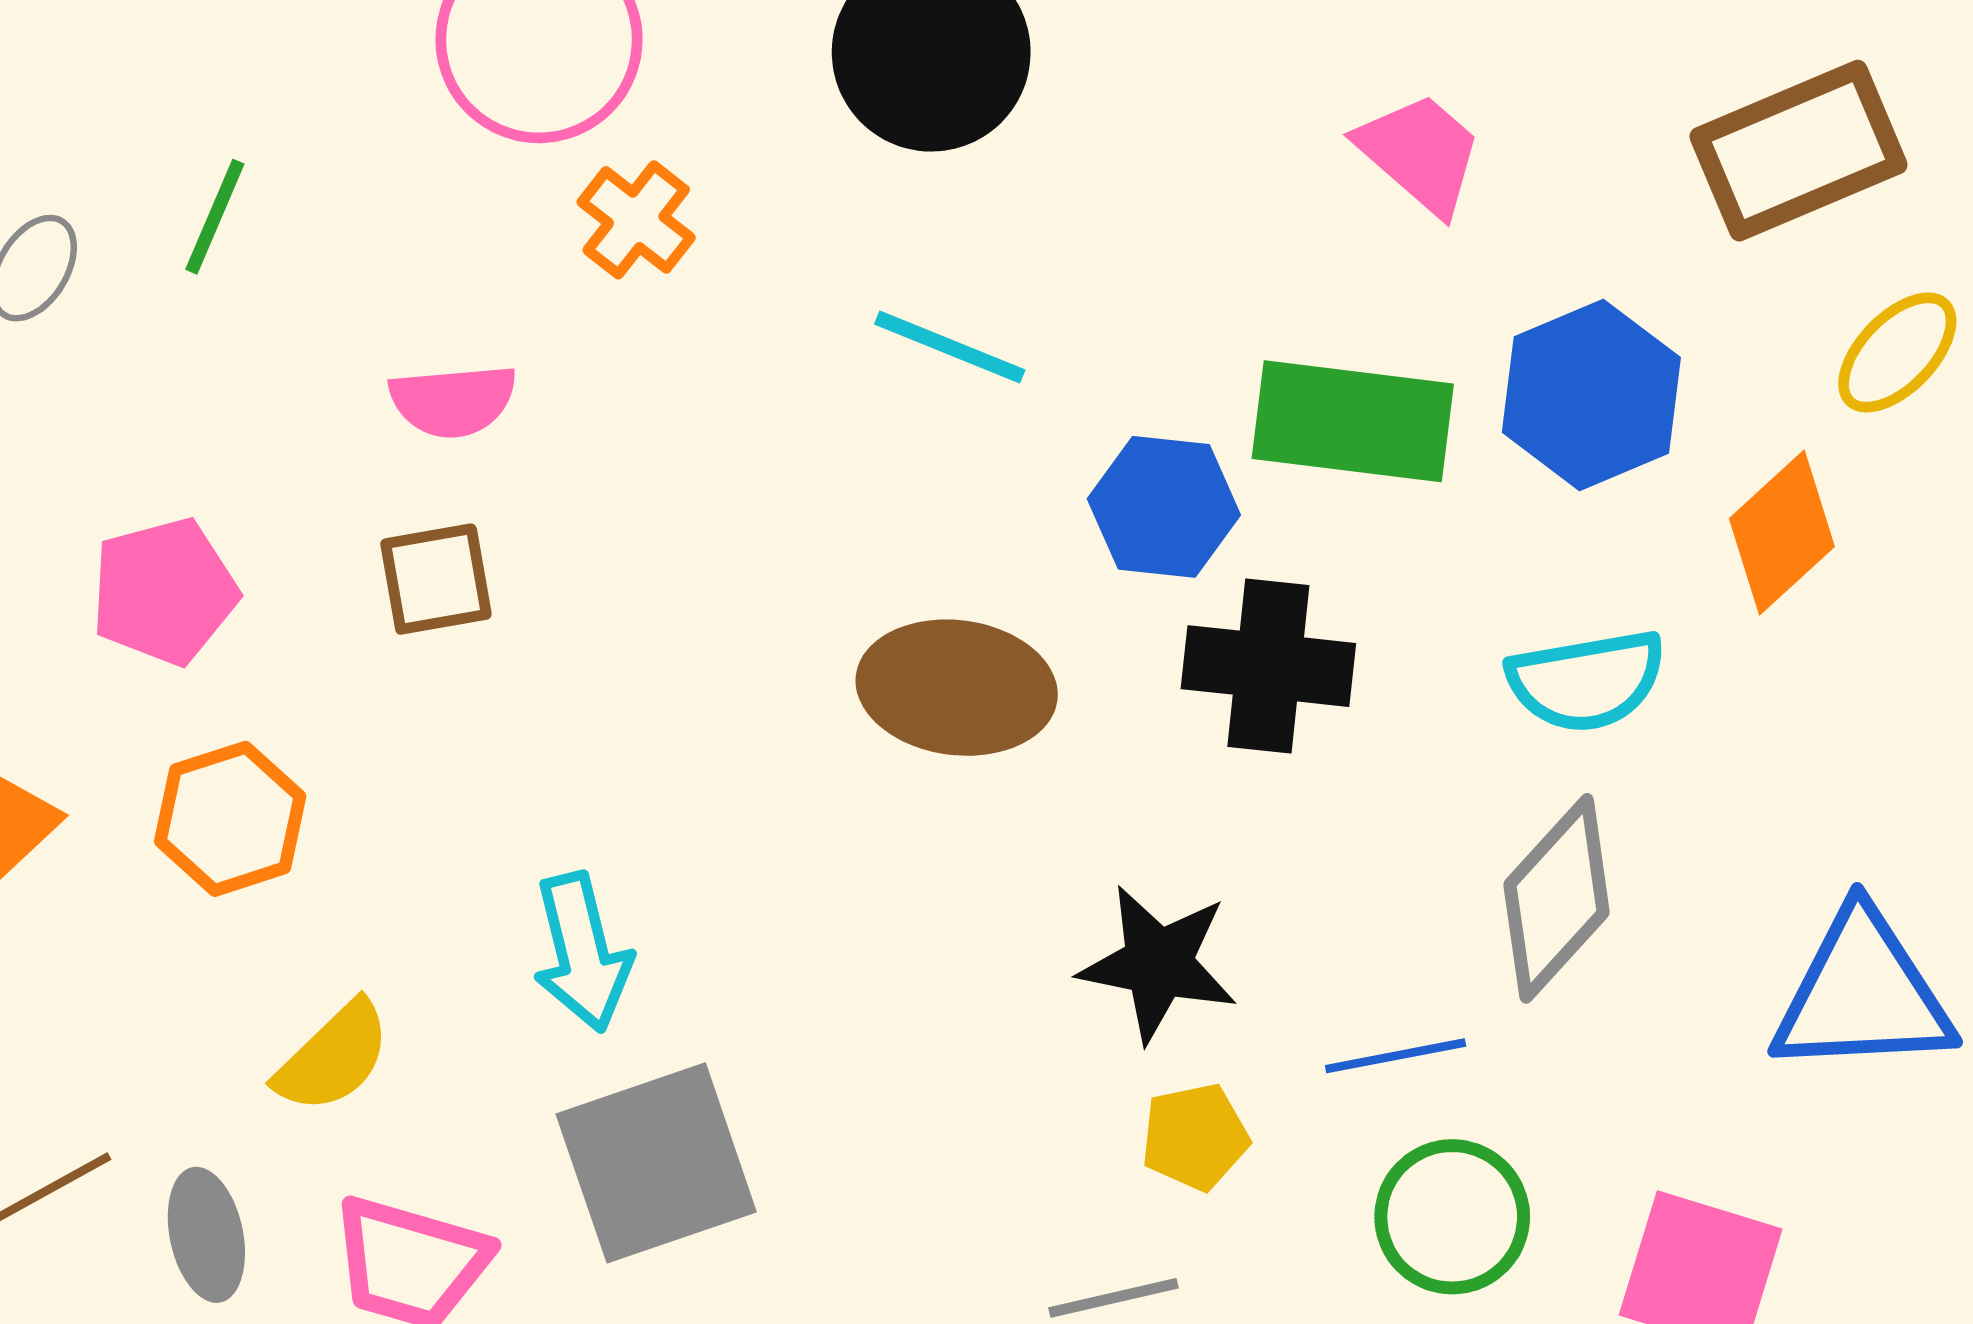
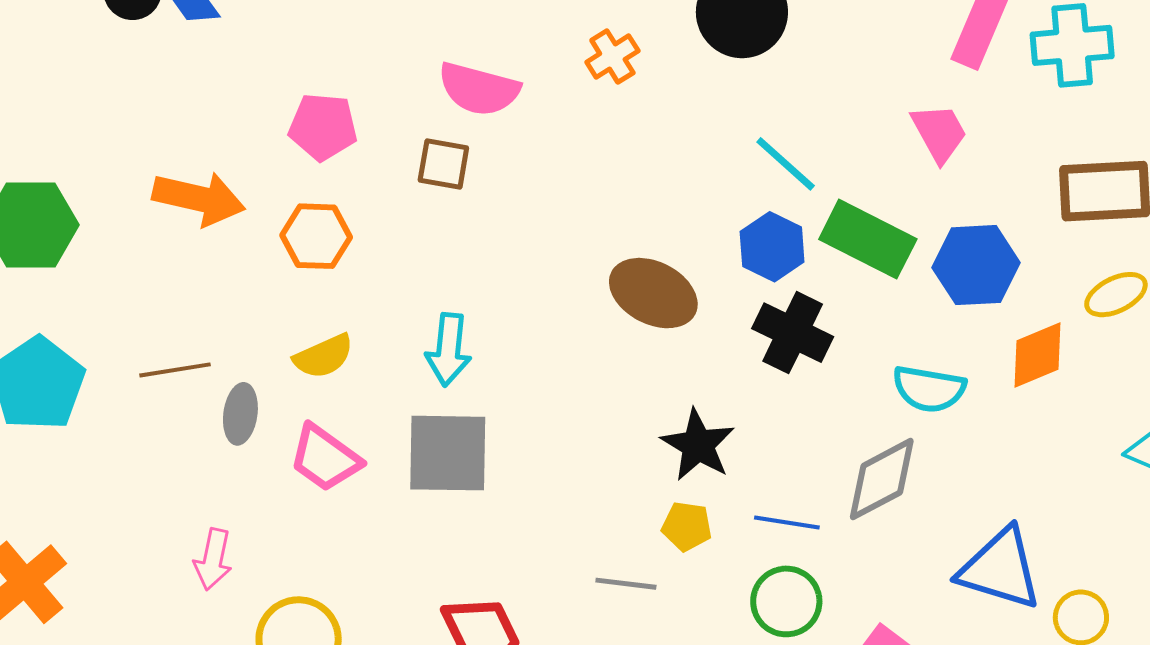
orange cross: (636, 220) -> (612, 56), moved
cyan line: (950, 347) -> (786, 164), moved
pink semicircle: (453, 401) -> (479, 89), size x1.4

